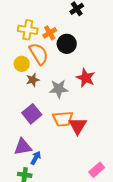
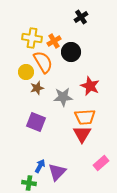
purple square: (32, 114) -> (36, 122), turned -30
orange trapezoid: (63, 119) -> (85, 117), moved
purple triangle: (23, 147) -> (57, 172), moved, turned -36
pink rectangle: (97, 170) -> (101, 163), moved

